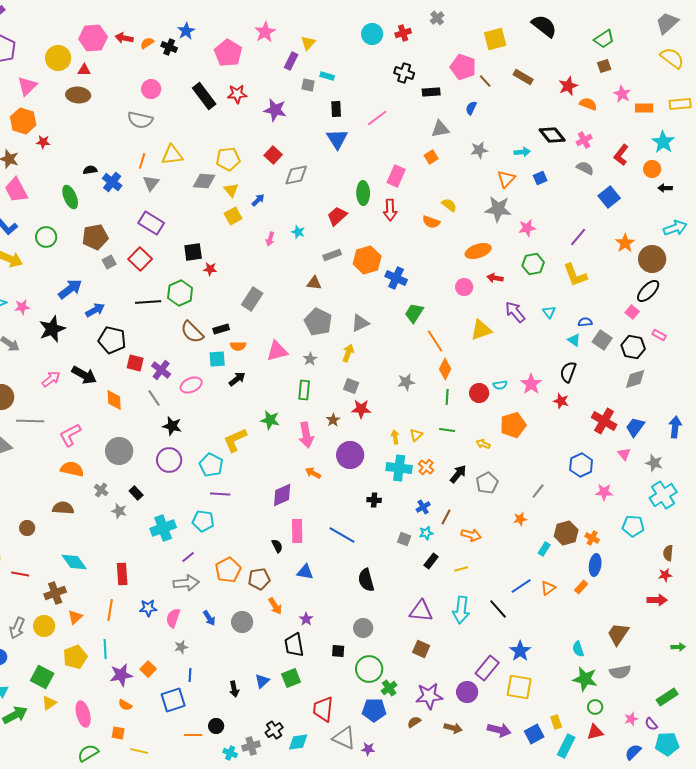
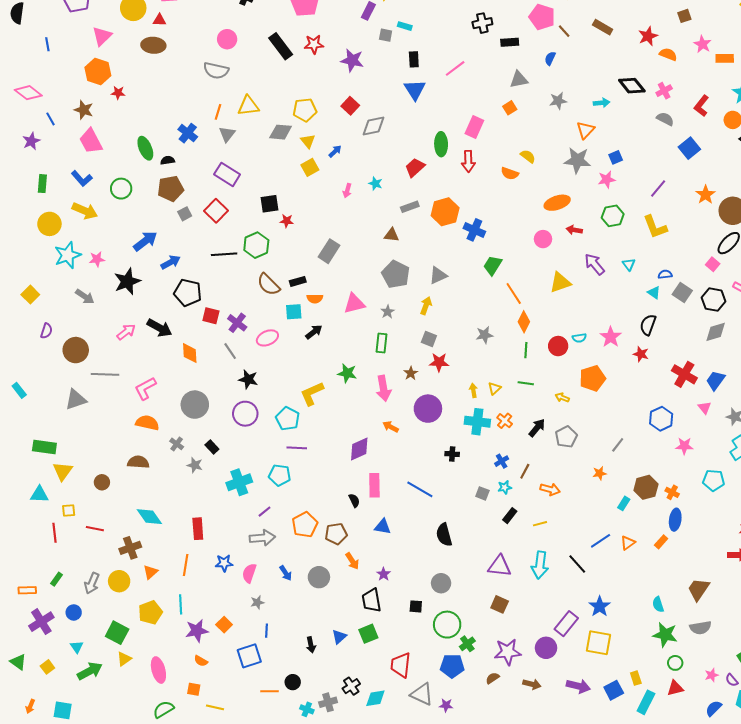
black cross: (404, 73) -> (482, 23), turned -30
black semicircle: (90, 170) -> (168, 160), moved
blue square: (540, 178) -> (616, 157), moved

